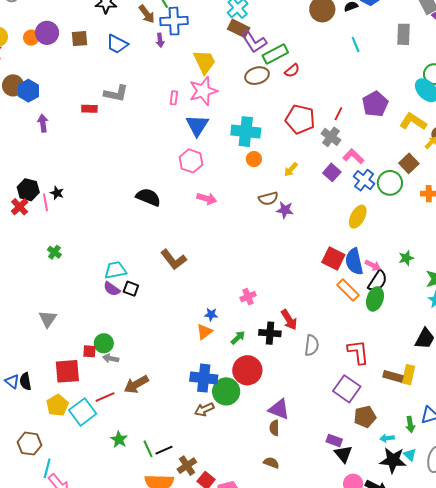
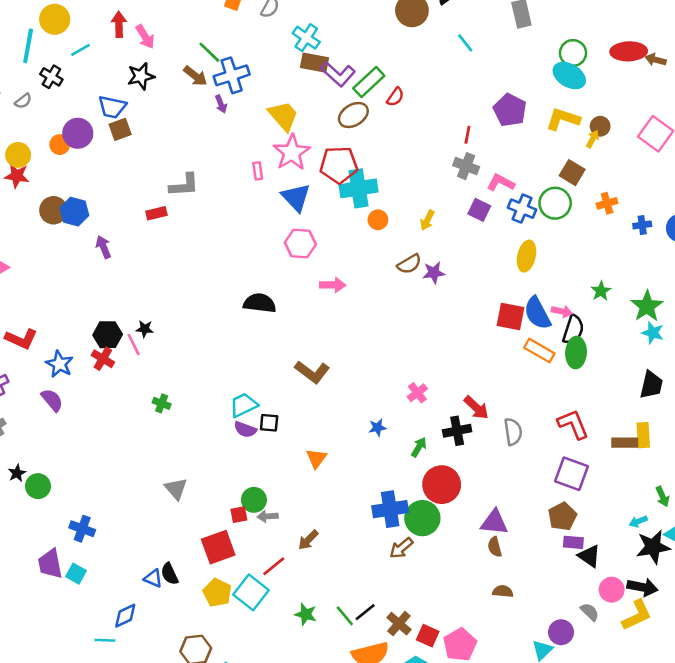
blue trapezoid: (117, 44) -> (112, 107), moved
red pentagon: (300, 119) -> (339, 165), moved
orange triangle: (204, 332) -> (316, 458), moved
brown arrow: (136, 384) -> (308, 540), size x0.7
brown pentagon: (365, 417) -> (562, 517), moved

